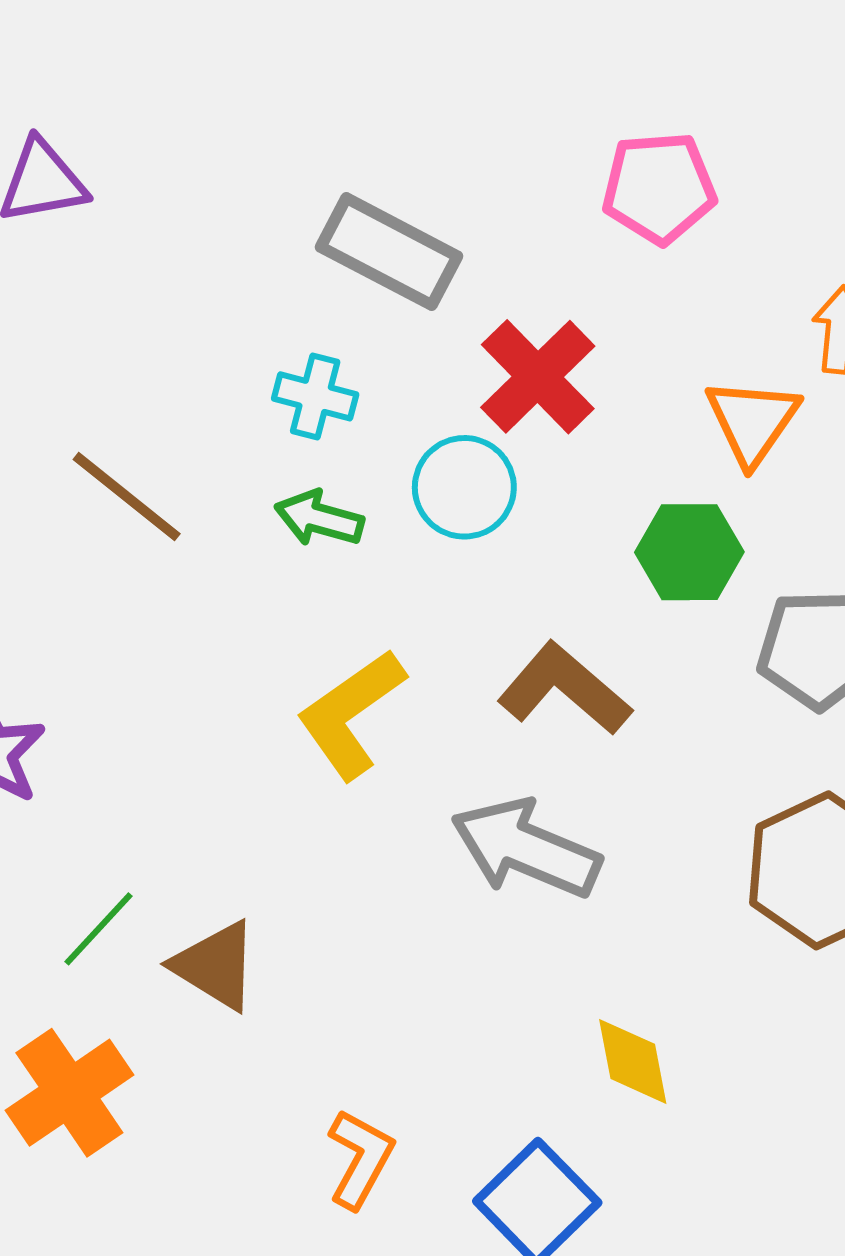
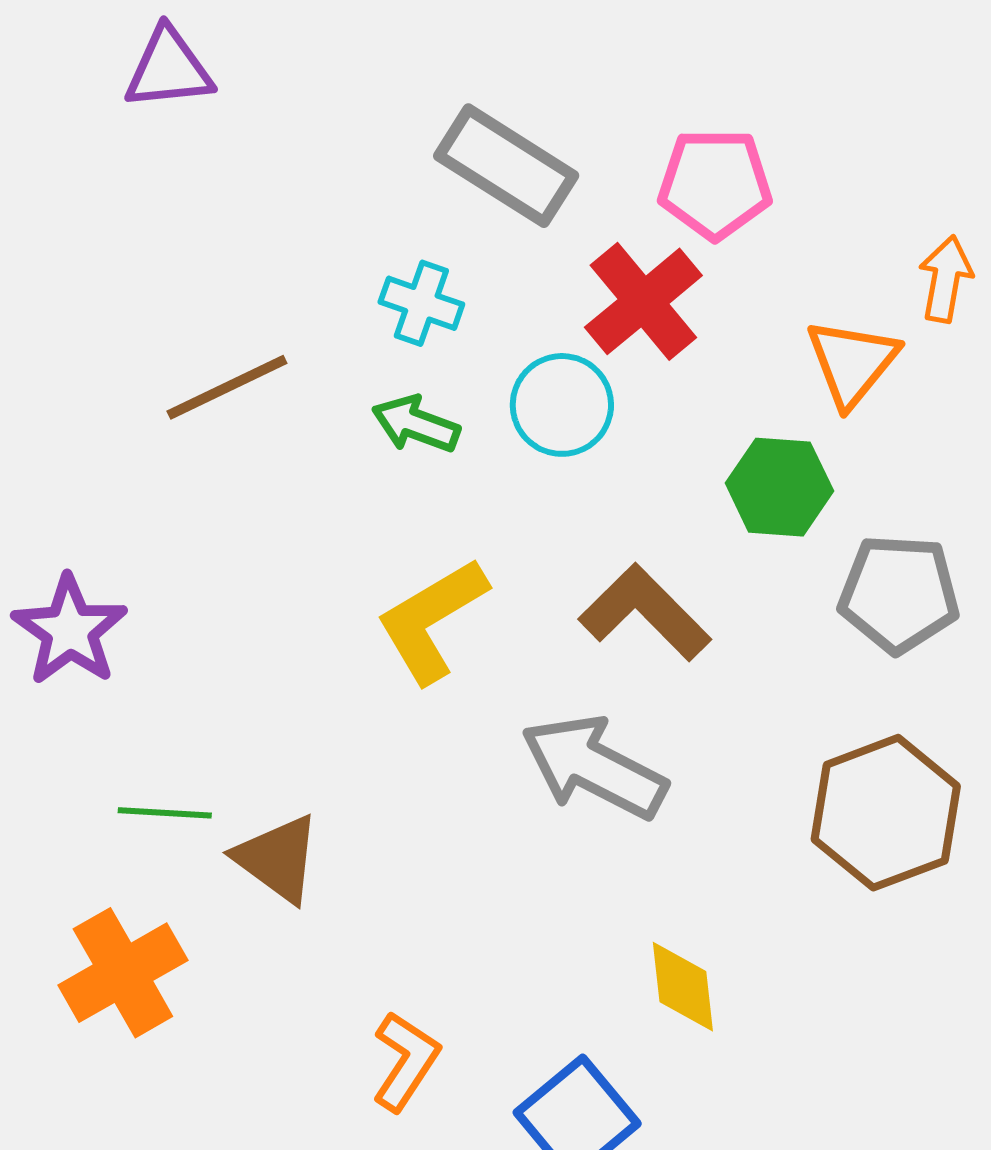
pink pentagon: (659, 188) -> (715, 184), moved
brown line: (127, 497) -> (227, 387), turned -69
green line: (99, 929) -> (165, 813), turned 46

